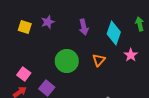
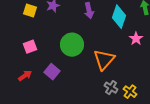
orange triangle: (99, 60) -> (104, 60), moved, size x1.6
pink square: (24, 74) -> (30, 47), moved, turned 32

